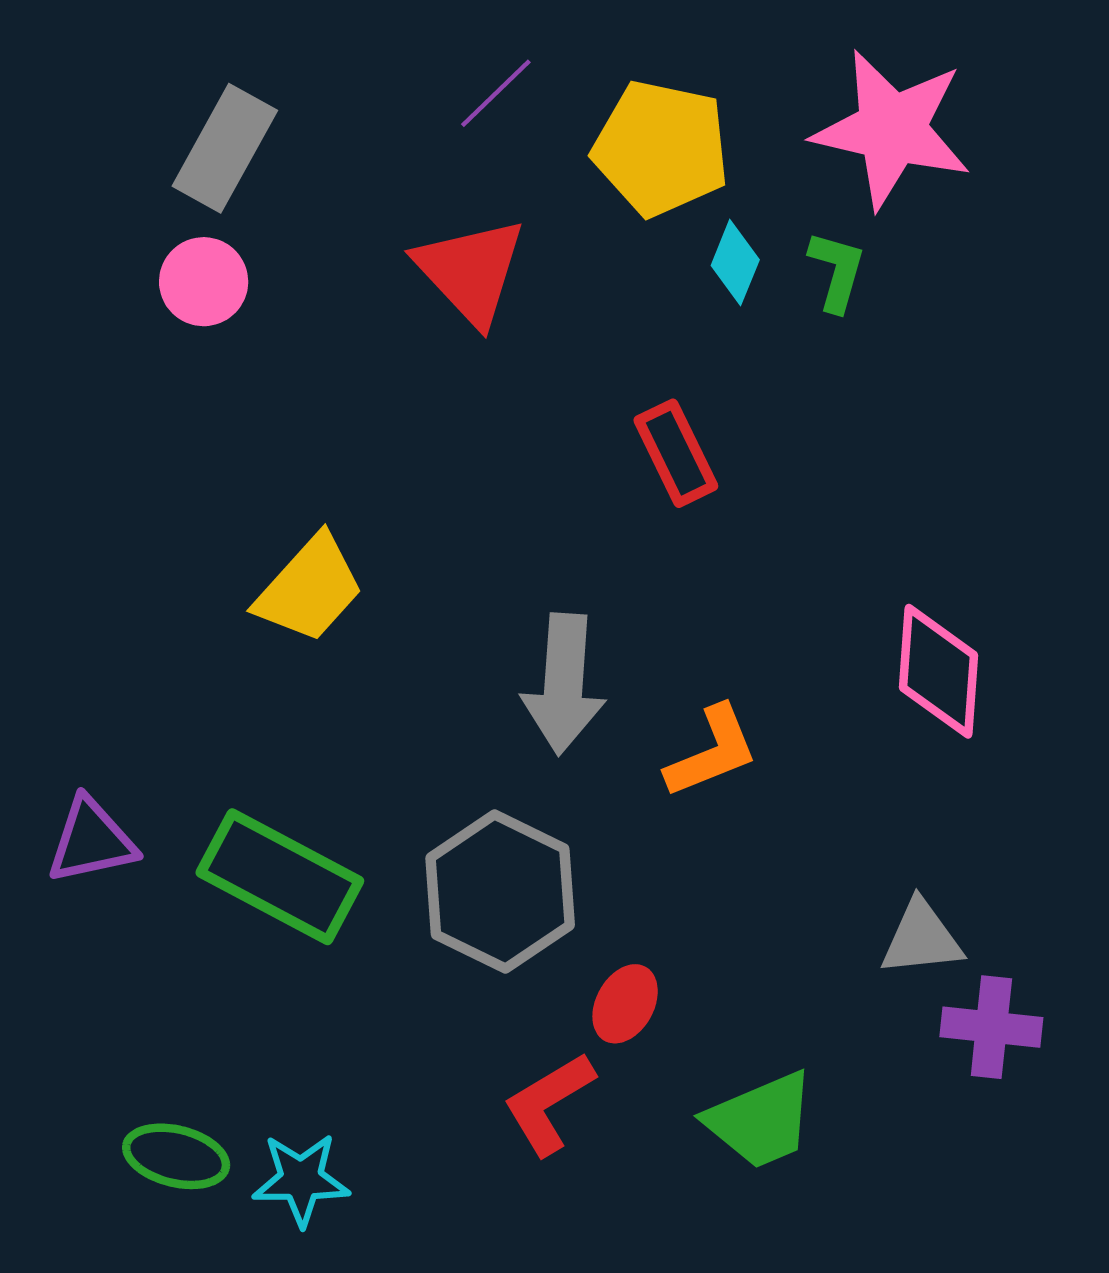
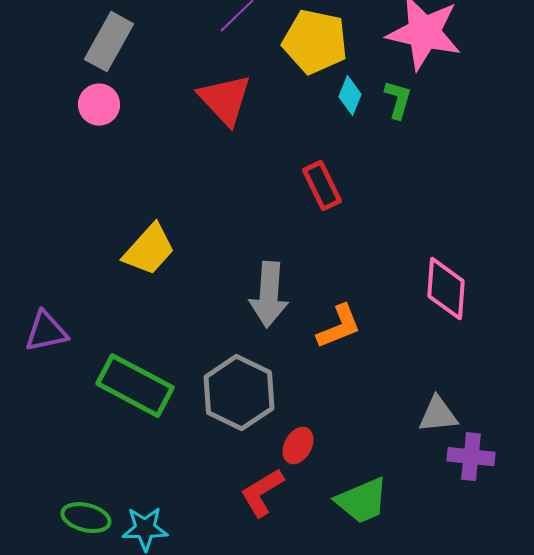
purple triangle: (91, 841) -> (46, 332), moved

